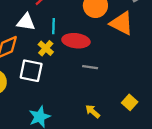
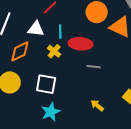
white square: (31, 71) -> (46, 84), moved

